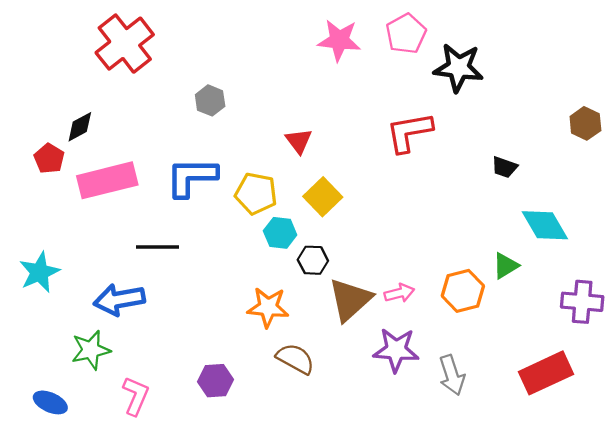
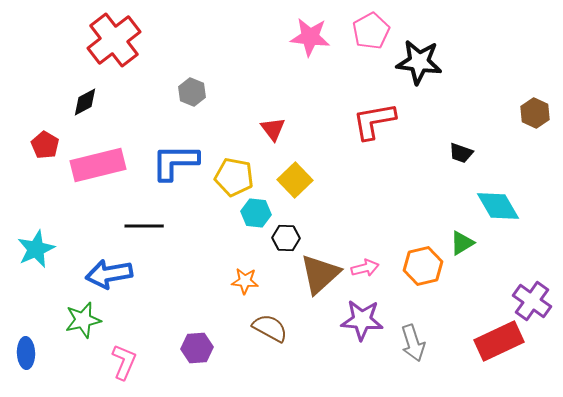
black diamond: (80, 127) -> (85, 102), moved
purple cross: (582, 302) -> (532, 301), moved, turned 30
orange star: (268, 307) -> (245, 281), size x0.7
blue ellipse: (50, 402) -> (26, 353), moved, turned 64

